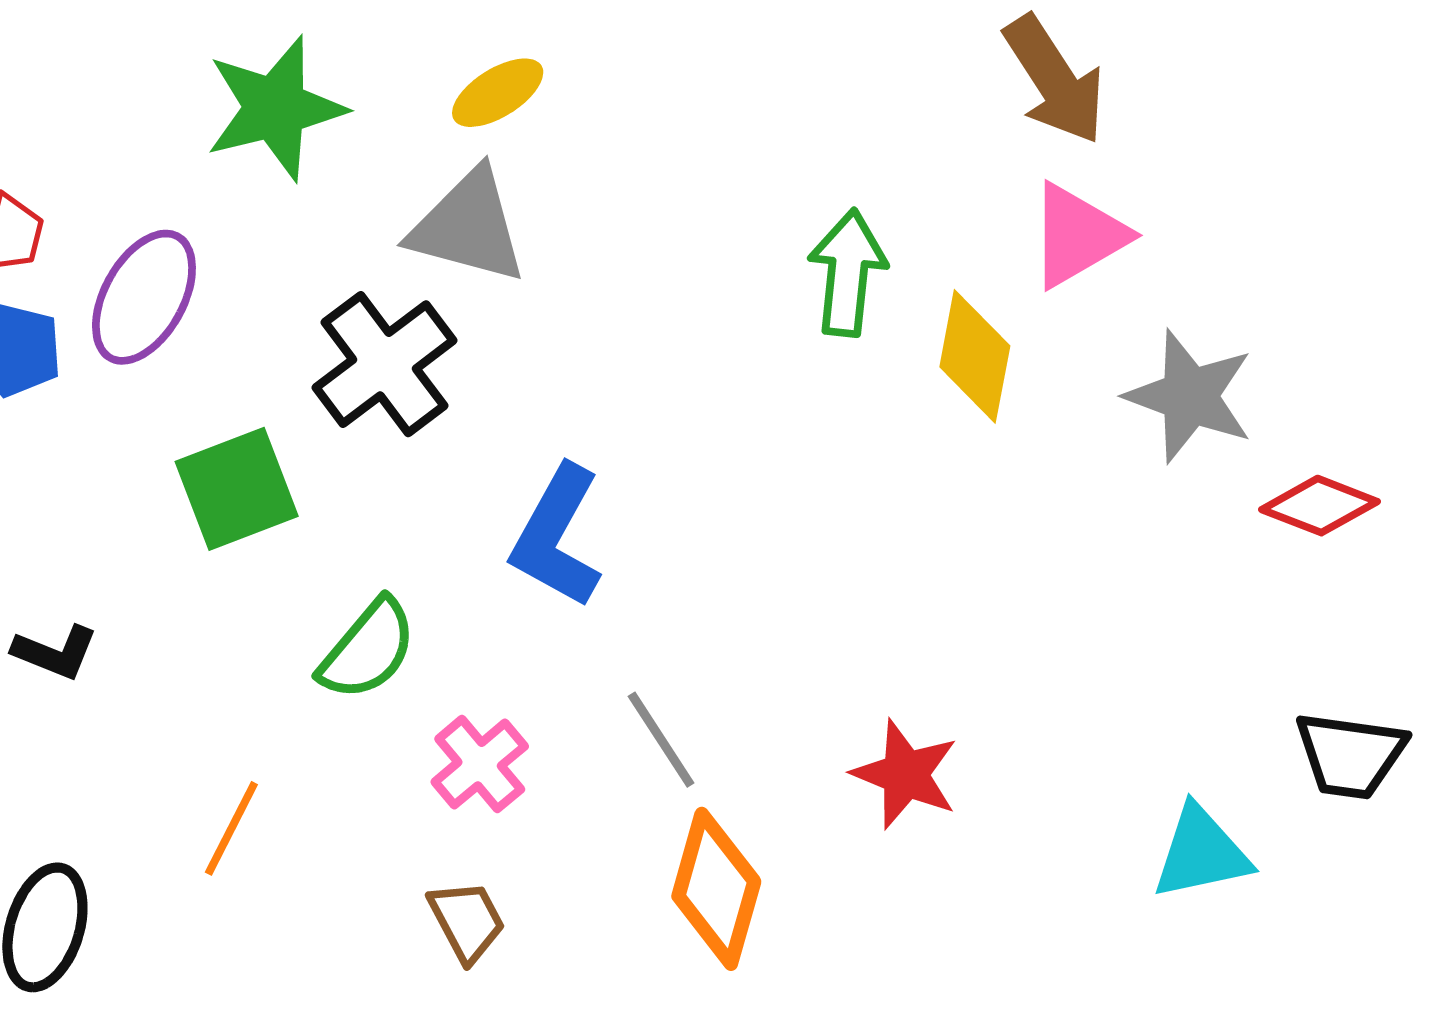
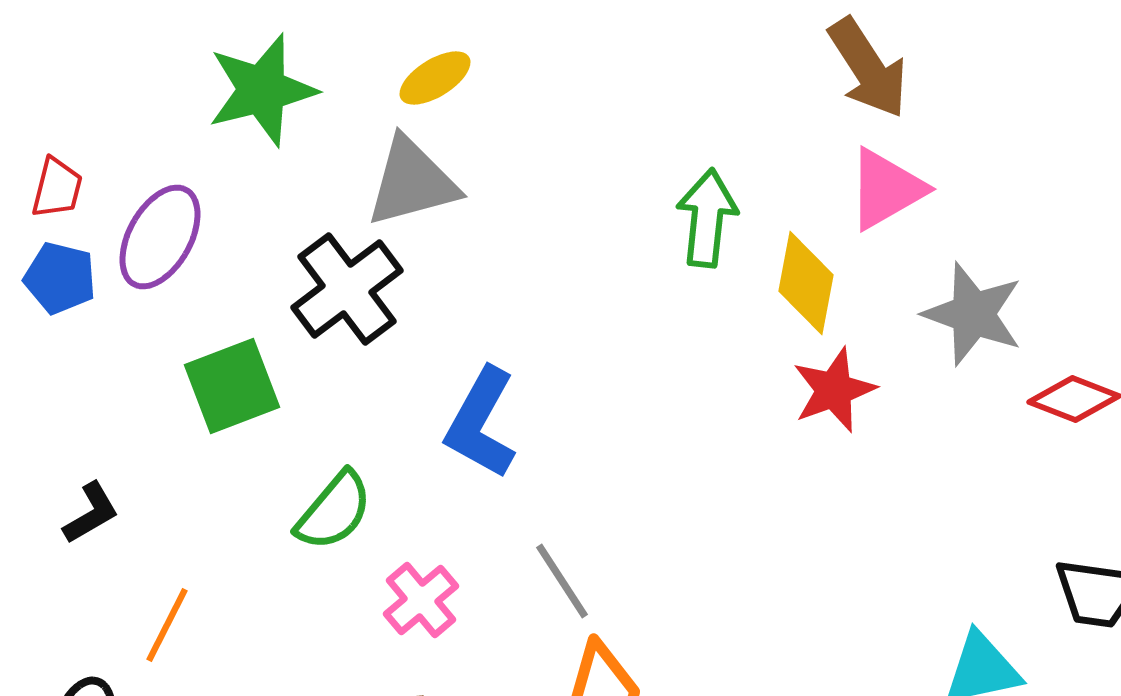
gray triangle: (468, 226) -> (412, 182), turned -30
black L-shape: (55, 652) -> (91, 513), turned -52
red star: (905, 774) -> (834, 390), moved, turned 30
orange line: (231, 828) -> (167, 625), moved

